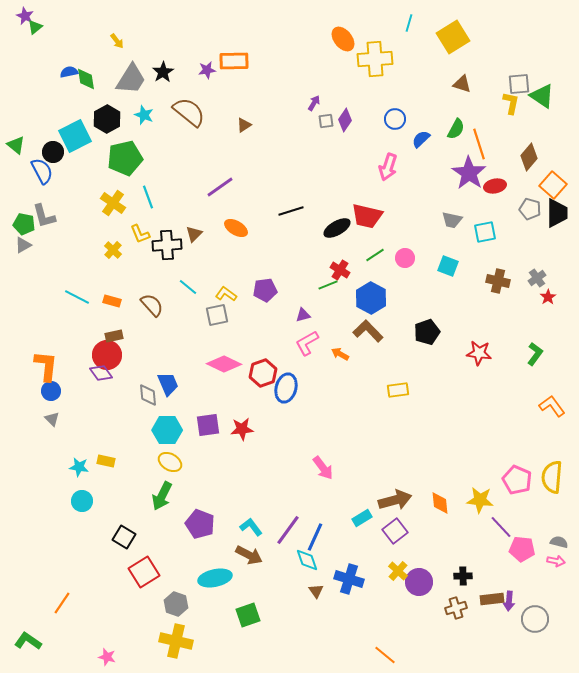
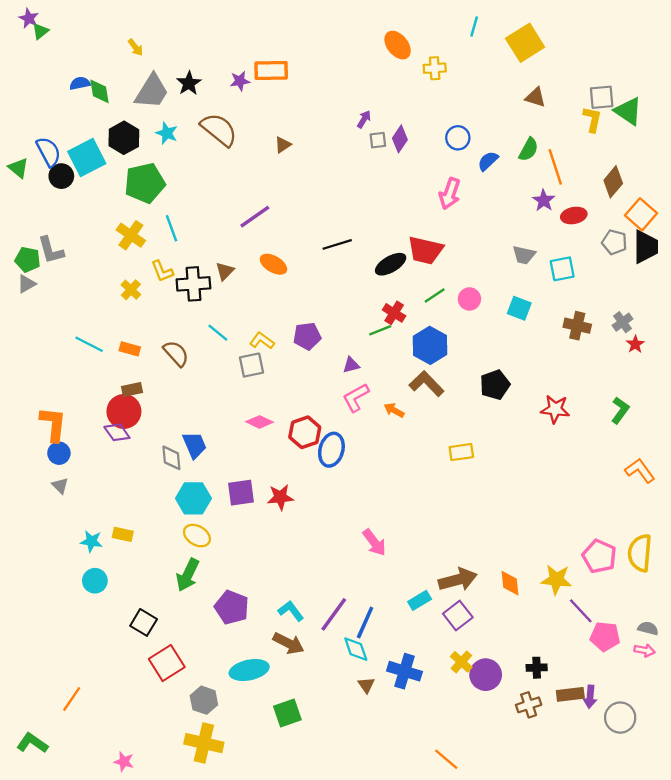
yellow cross: (375, 59) -> (435, 68), size x0.6
blue semicircle: (42, 171) -> (49, 152), moved
purple star: (469, 173) -> (544, 200), size x0.6
pink diamond: (224, 364) -> (260, 422), size x0.7

